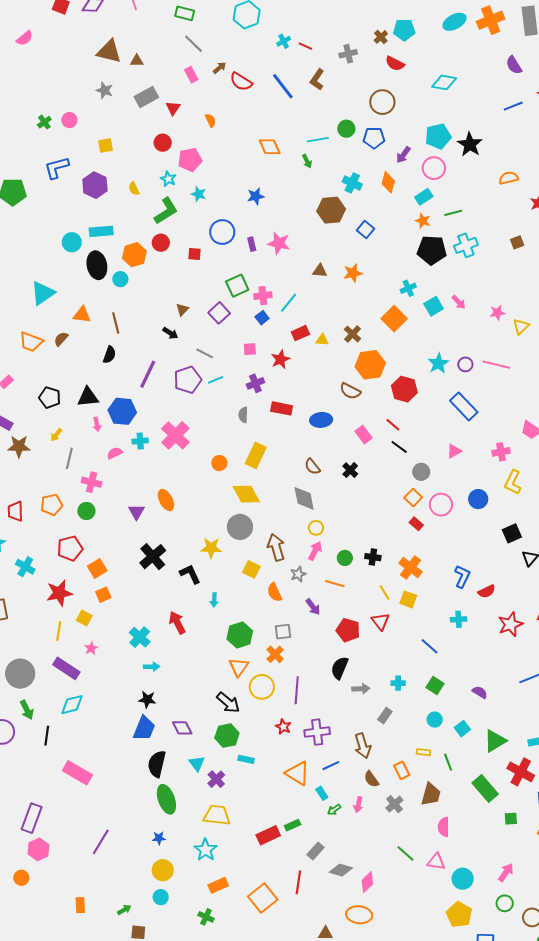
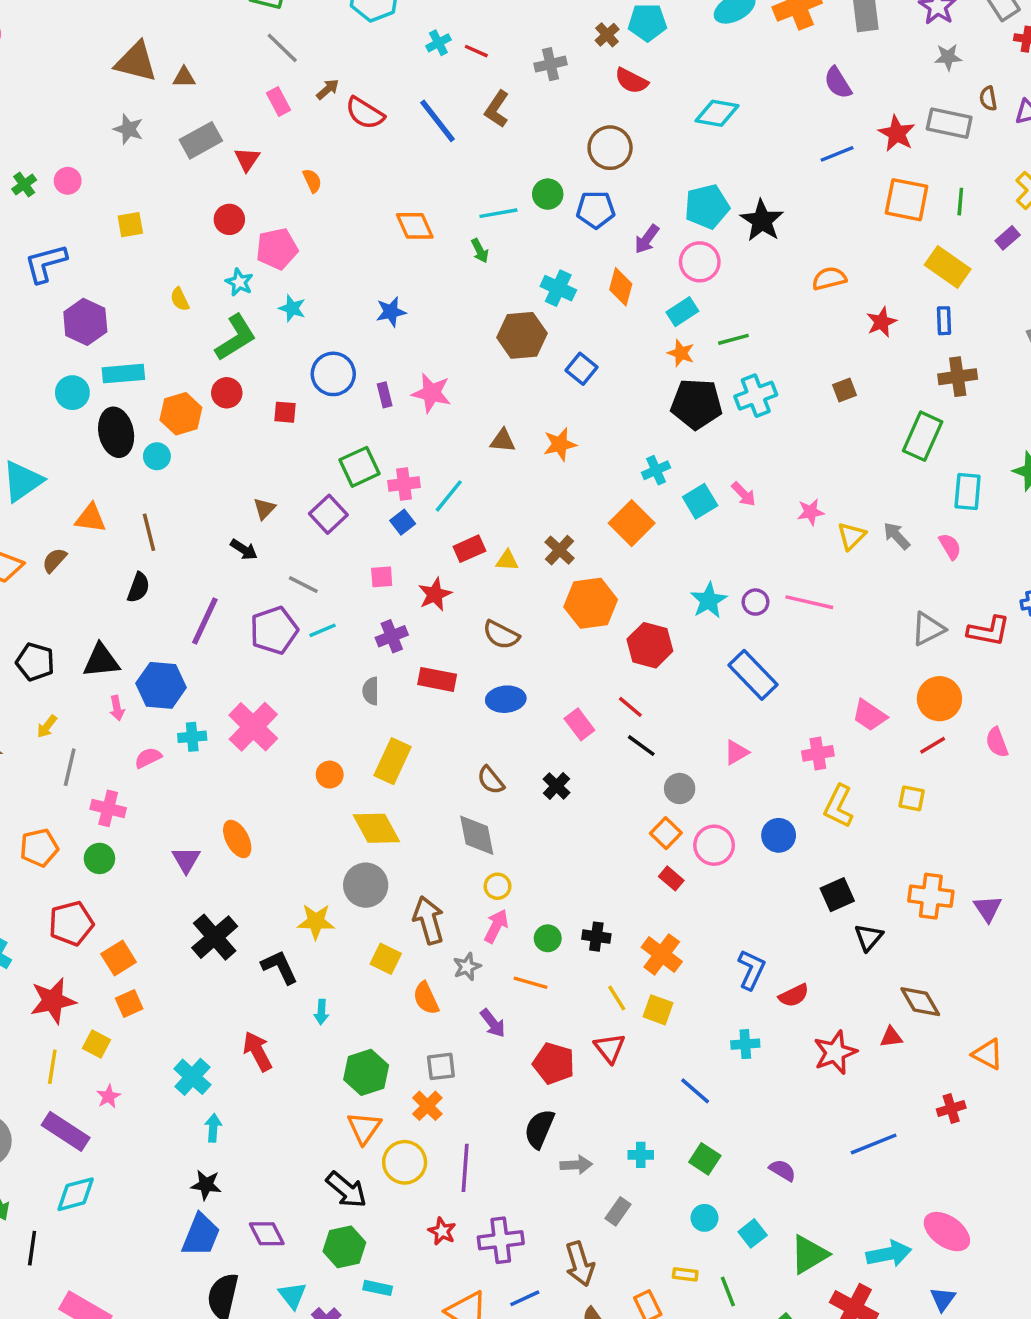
purple hexagon: (95, 185) -> (85, 322), moved
brown semicircle: (350, 391) -> (501, 635), moved
cyan arrow: (152, 667) -> (213, 1128), turned -84

